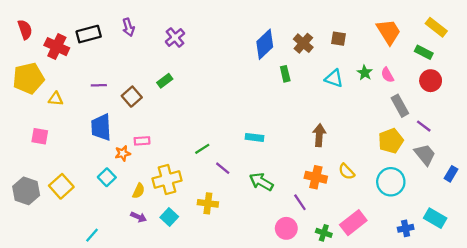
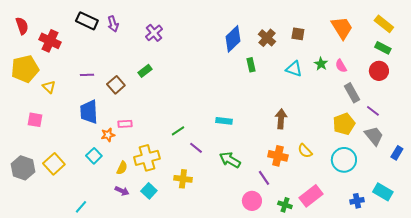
black rectangle: (89, 34) -> (87, 21), moved, turned 40
green rectangle: (424, 52) -> (383, 48), moved
yellow triangle: (56, 99) -> (49, 87), turned 40

